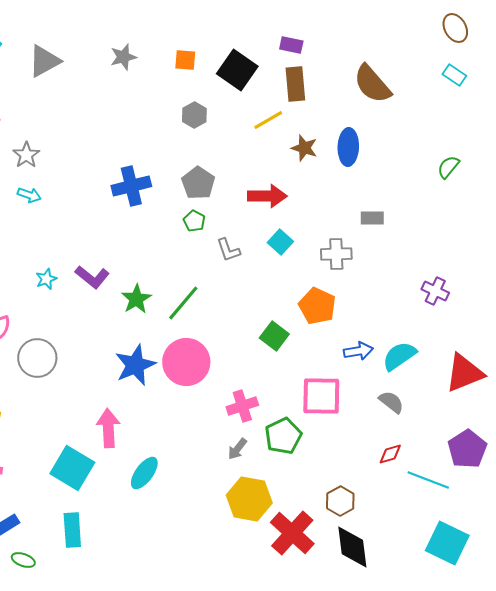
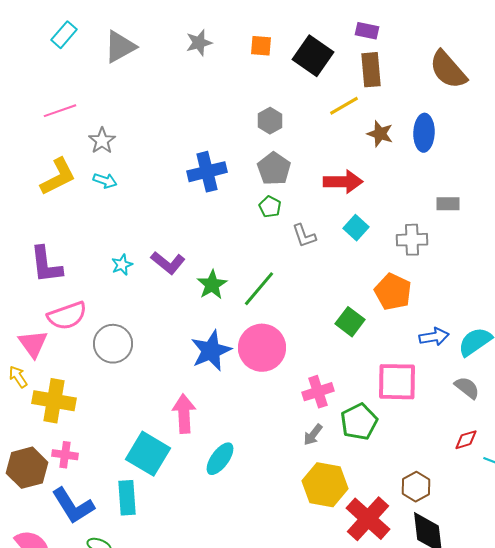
gray hexagon: (194, 115) -> (270, 121), moved
cyan rectangle: (72, 530) -> (127, 498), moved

